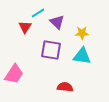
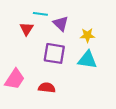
cyan line: (38, 13) -> (40, 14), turned 40
red semicircle: (65, 87) -> (47, 88), moved

